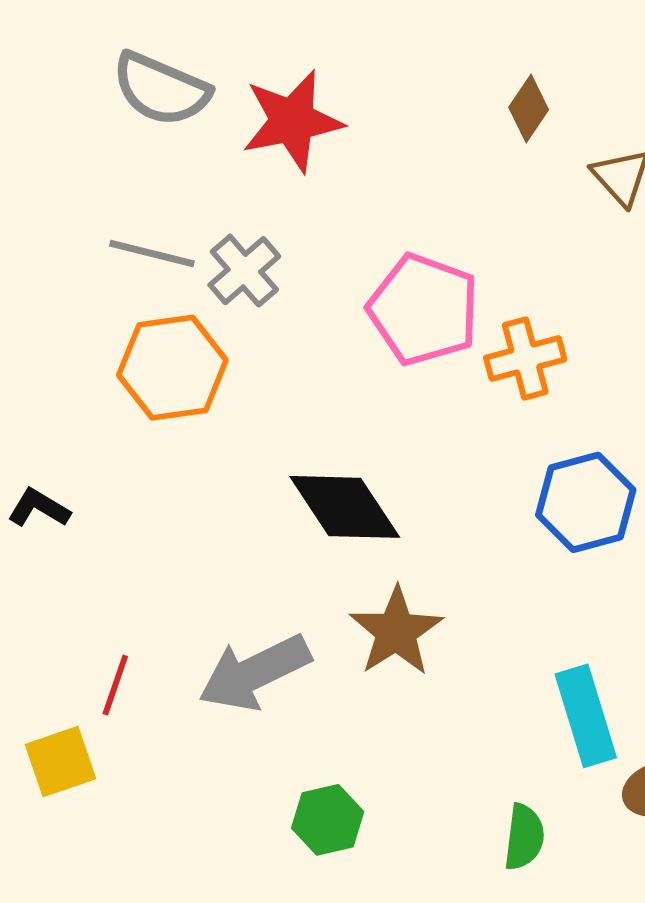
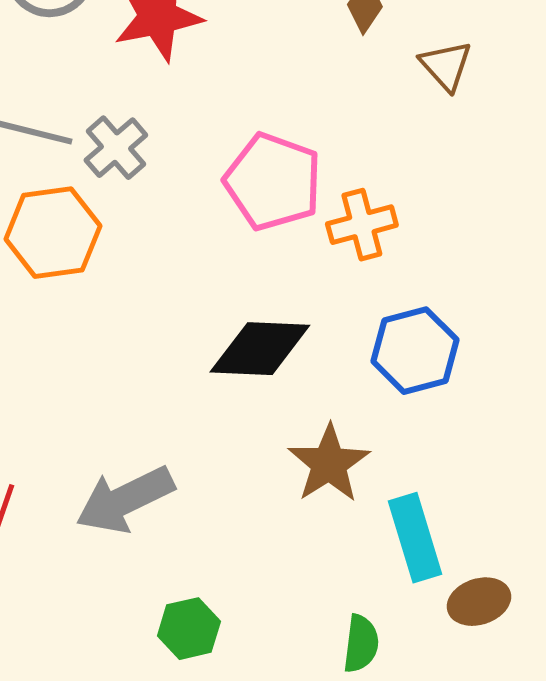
black diamond: (345, 507) -> (260, 349), moved, turned -54
brown star: (396, 631) -> (329, 464), moved

